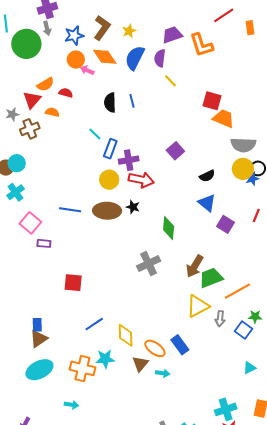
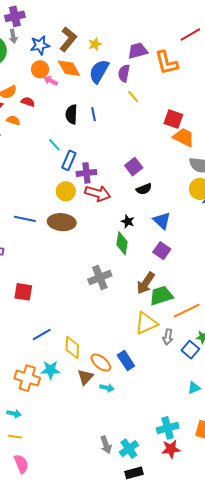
black semicircle: (207, 176) -> (144, 189), moved
black star: (133, 207) -> (128, 221), moved
purple square: (225, 224) -> (162, 251), moved

